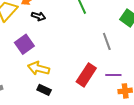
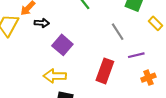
purple square: (24, 44) -> (62, 45), moved
purple line: (113, 75) -> (136, 55), moved

